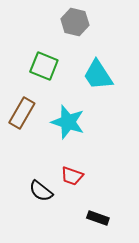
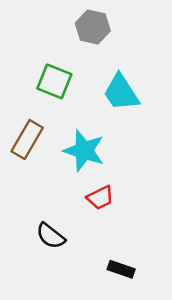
red trapezoid: (72, 176) -> (100, 198), moved, turned -45

